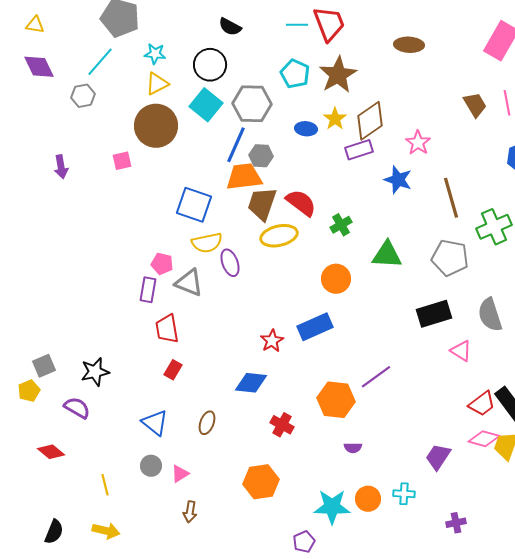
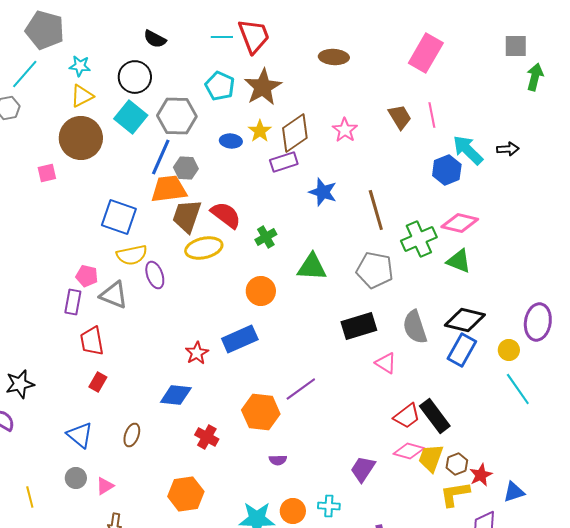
pink star: (418, 143) -> (345, 130), moved

